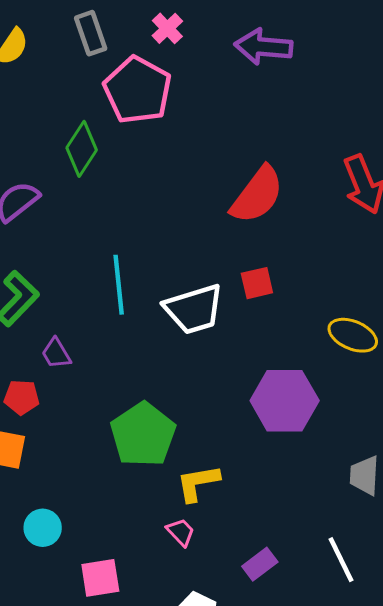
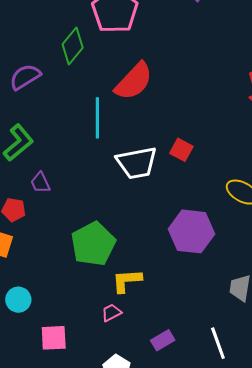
red semicircle: (257, 195) -> (134, 81), moved
red square: (257, 283) -> (181, 150), turned 35
cyan line: (119, 285) -> (97, 118), moved
pink trapezoid: (181, 532) -> (111, 313), turned -80

